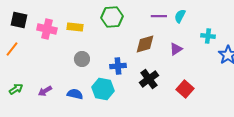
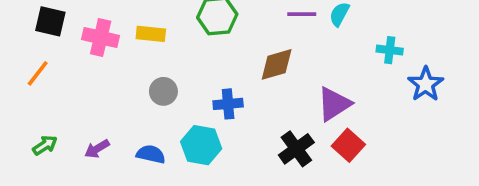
purple triangle: (176, 49) -> (334, 104), moved, size x1.5
black cross: (149, 79) -> (296, 149), moved

